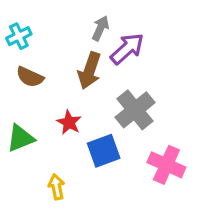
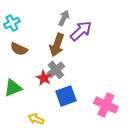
gray cross: (135, 110) -> (56, 70), moved, size x0.7
yellow arrow: (57, 187) -> (36, 119), turned -56

